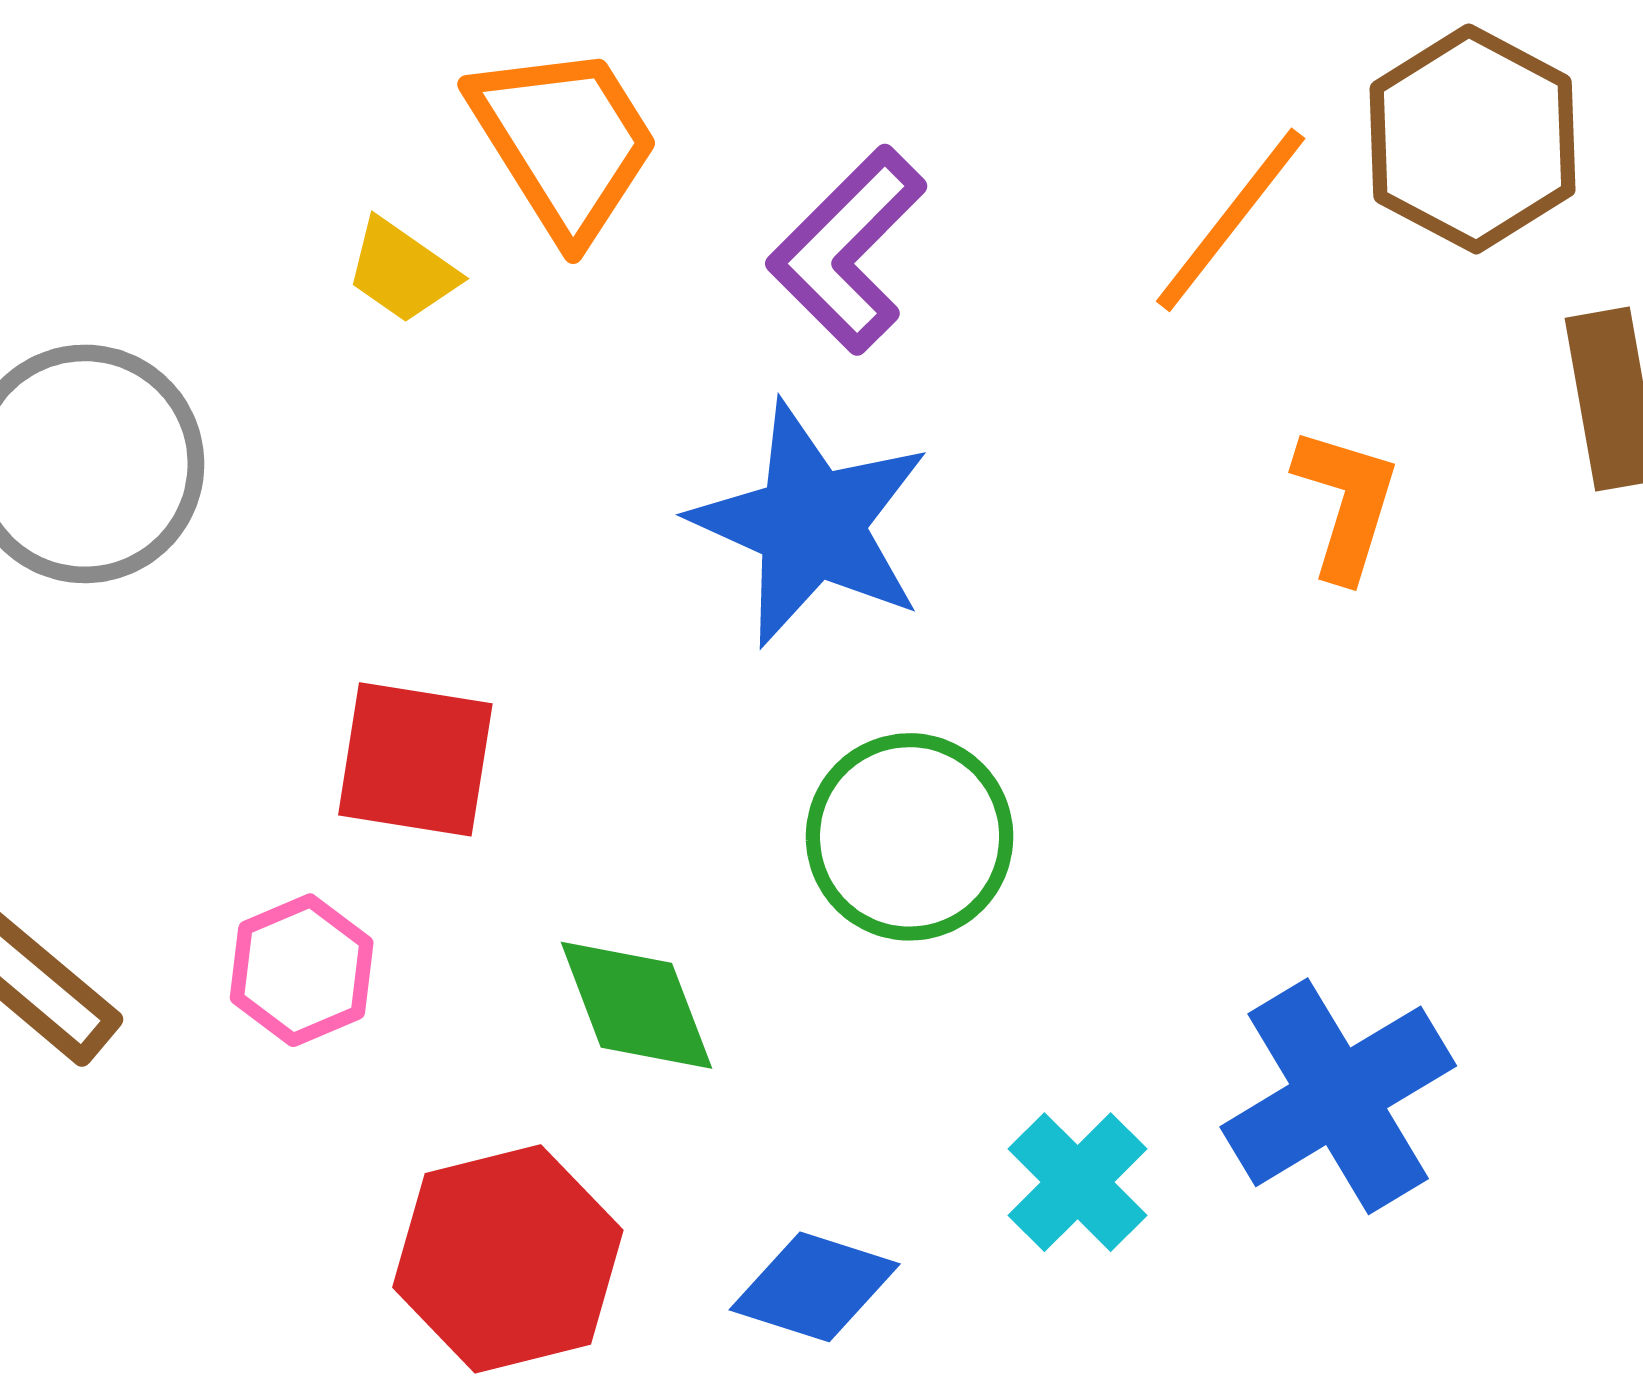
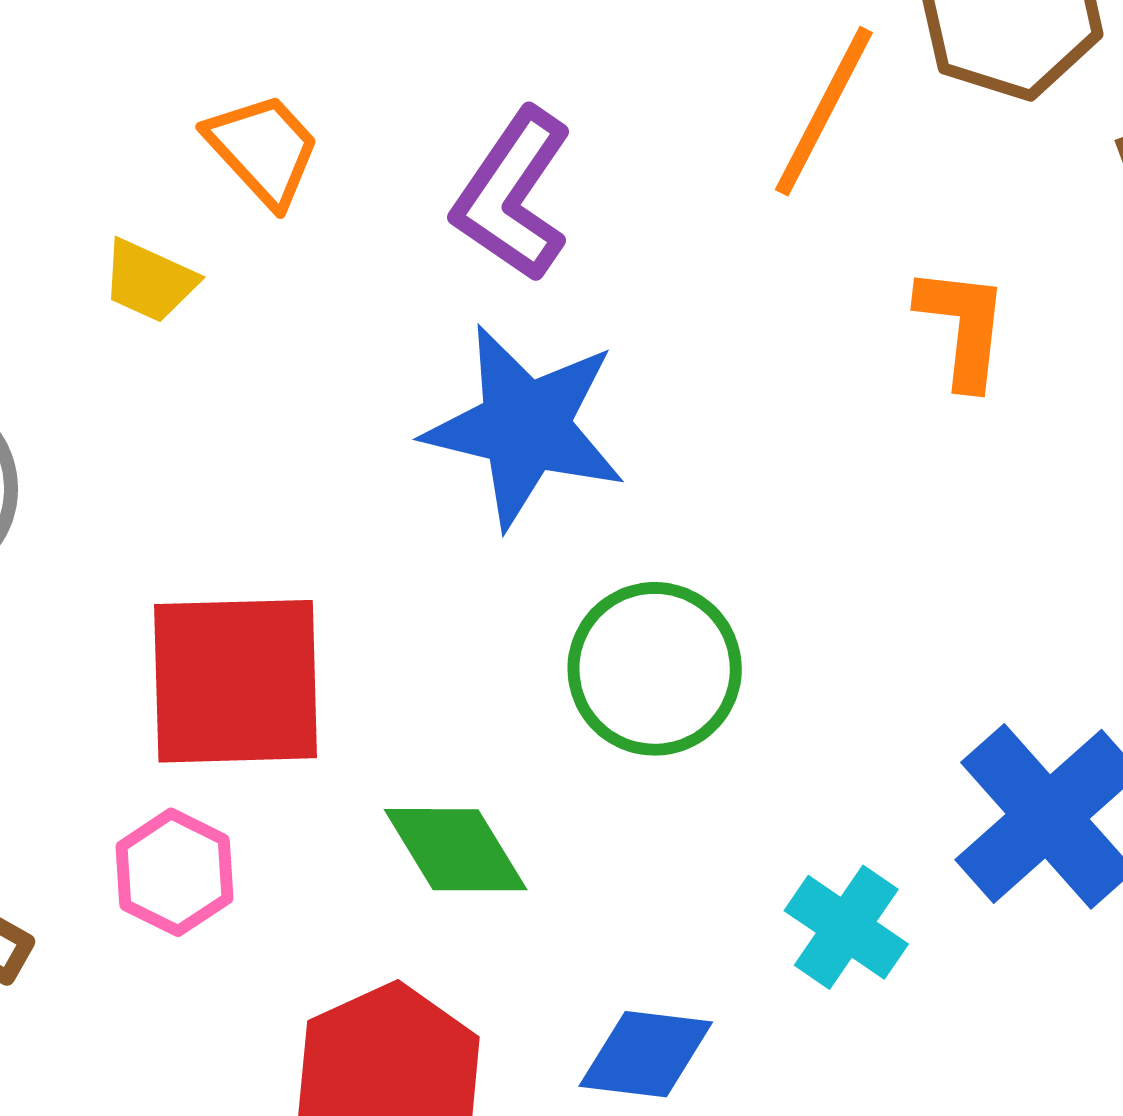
orange trapezoid: (564, 142) -> (263, 149), size x0.7
red square: (415, 759) -> (236, 681), size x1.4

